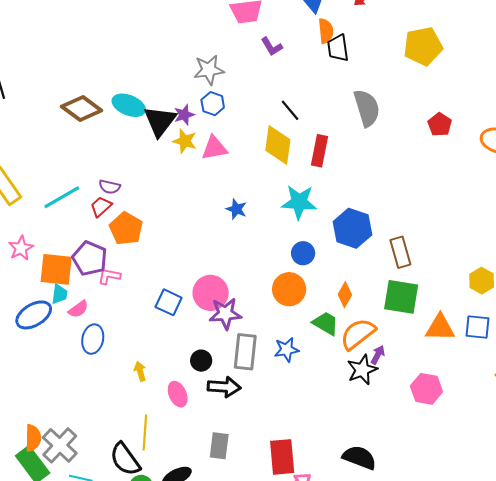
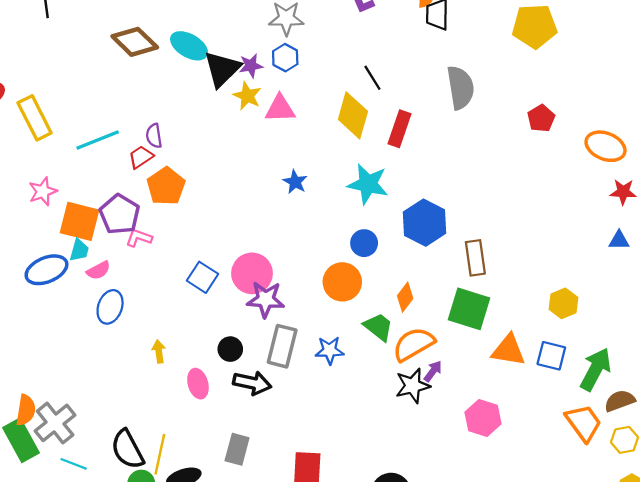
purple semicircle: (110, 187) -> (154, 136), turned 60
yellow line: (145, 432) -> (160, 454), moved

